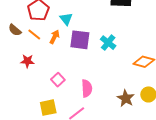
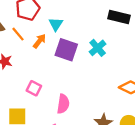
cyan cross: (108, 43) -> (98, 48), moved
pink square: (58, 80) -> (34, 88), turned -32

